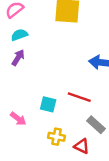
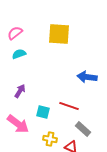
purple arrow: (18, 58) -> (20, 91), moved
pink arrow: (18, 119) -> (18, 124), size x1.6

